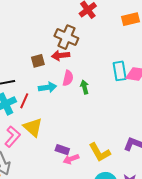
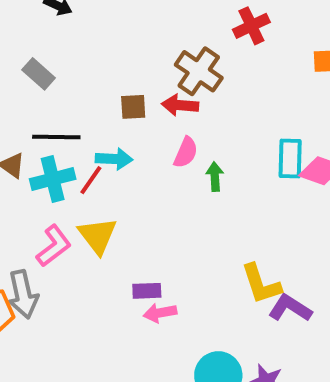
cyan arrow: (47, 87) -> (114, 159), moved
purple rectangle: (62, 150) -> (147, 291), turned -32
yellow L-shape: (100, 152) -> (261, 284), moved

